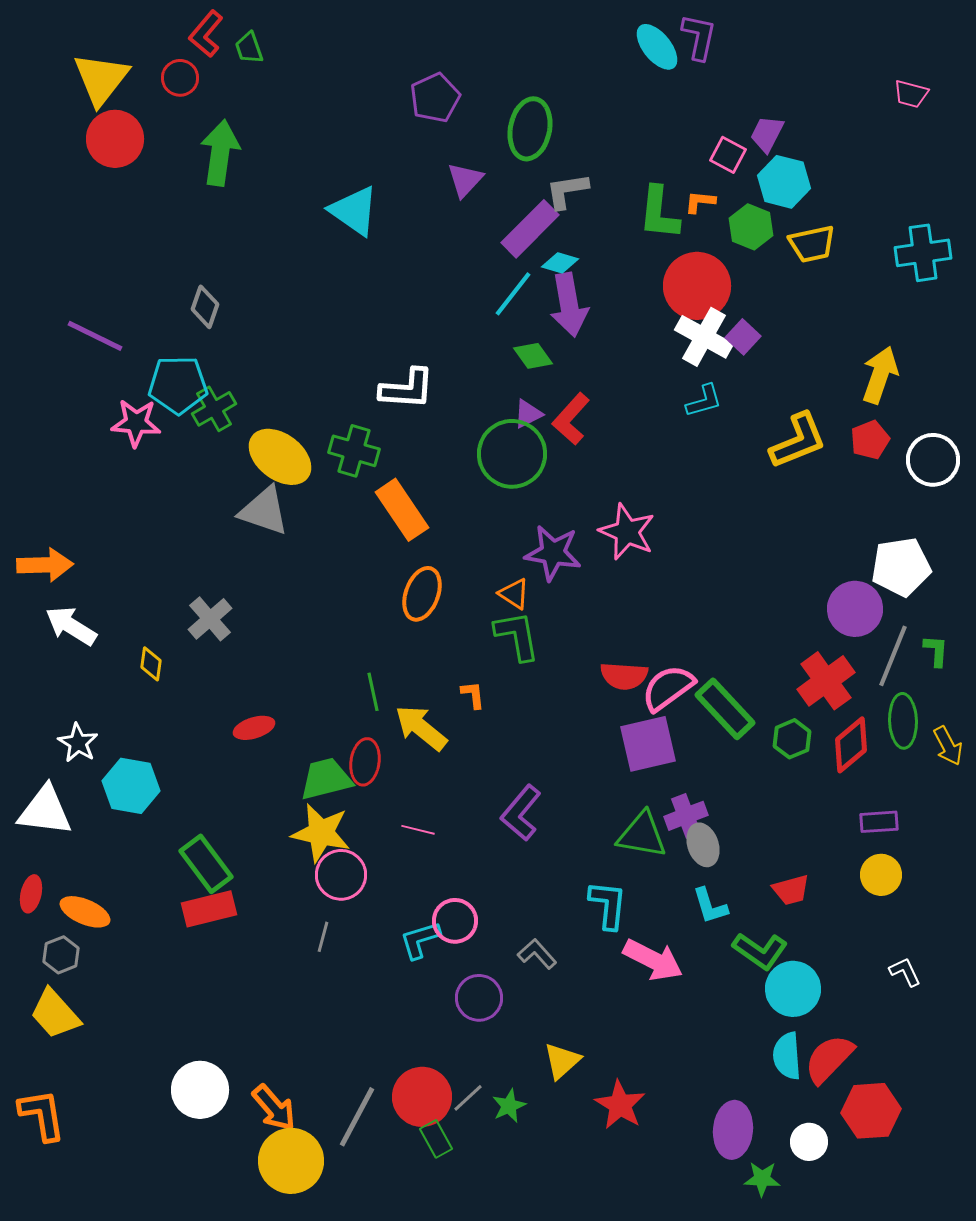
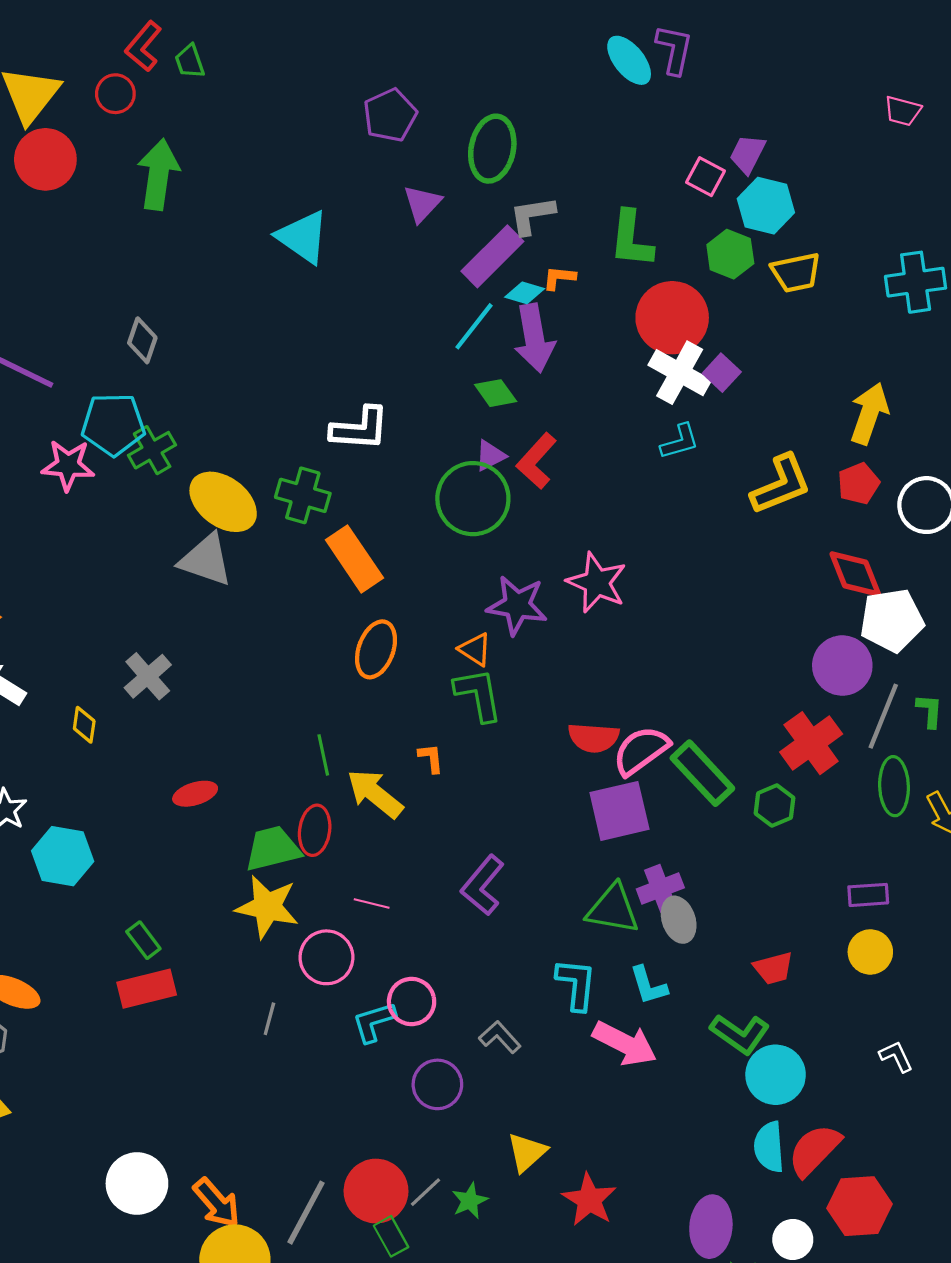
orange L-shape: (700, 202) -> (559, 278), moved
red diamond: (851, 745) -> (855, 574), moved, turned -72
green rectangle: (206, 864) -> (143, 940), size x0.6
pink circle: (341, 875) -> (326, 957), moved
cyan L-shape: (710, 906) -> (648, 985), moved

